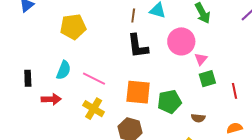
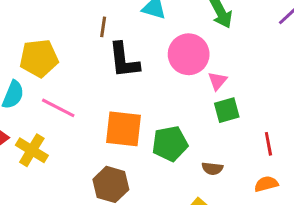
brown line: (133, 16) -> (103, 27), moved
yellow pentagon: (73, 27) -> (39, 58), moved
red line: (234, 91) -> (268, 144), moved
yellow cross: (94, 109) -> (32, 150), moved

